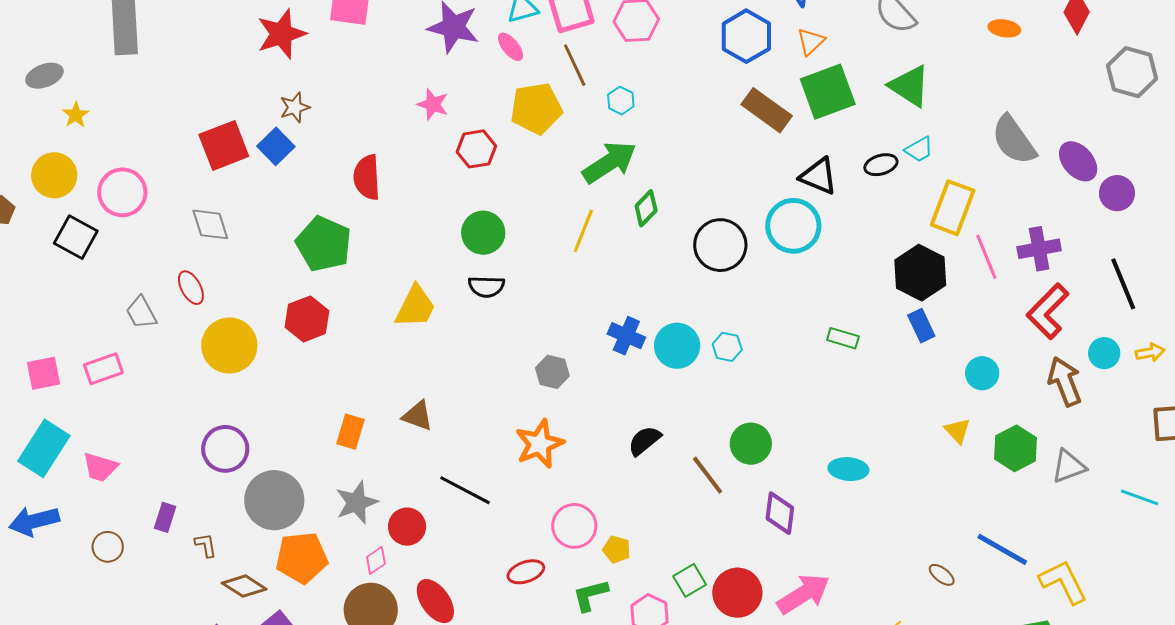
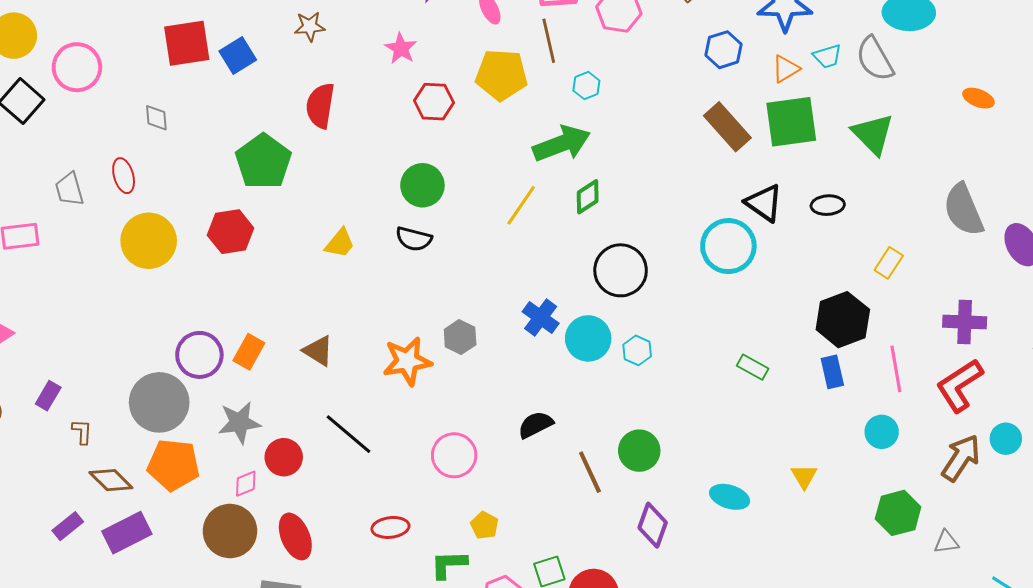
blue hexagon: (746, 36) -> (724, 50), size x0.7
brown star: (295, 107) -> (310, 26), moved
cyan trapezoid: (919, 149) -> (827, 56), moved
yellow rectangle: (953, 208) -> (889, 263), size x0.6
gray diamond: (210, 224) -> (156, 118), size x0.7
black circle: (720, 245) -> (621, 270), moved
pink line: (986, 257) -> (896, 369), moved
yellow trapezoid: (415, 307) -> (340, 243), size x0.7
brown arrow: (1065, 381) -> (961, 458), turned 42
yellow triangle: (957, 431) -> (804, 476), moved
orange star: (539, 444) -> (407, 361), moved
purple circle: (225, 449) -> (199, 355), moved
gray triangle: (1069, 466) -> (946, 542), size x0.7
pink circle: (574, 526) -> (454, 455), moved

